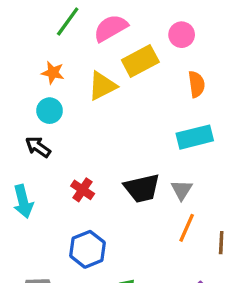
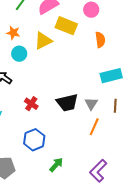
yellow rectangle: (140, 61) -> (66, 26), turned 50
cyan circle: (50, 111) -> (19, 54), moved
cyan rectangle: (195, 137) -> (111, 76), moved
brown line: (221, 243) -> (115, 106), moved

